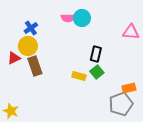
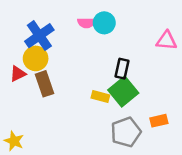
blue cross: (31, 28) -> (39, 36), size x1.6
green square: (97, 72) -> (123, 91), size x1.6
orange rectangle: (129, 88) -> (159, 121), moved
gray pentagon: (121, 104) -> (126, 132), moved

